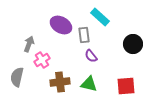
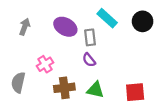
gray arrow: (29, 44) -> (25, 27), moved
black circle: (133, 44) -> (143, 21), moved
purple semicircle: (91, 56) -> (89, 60), moved

